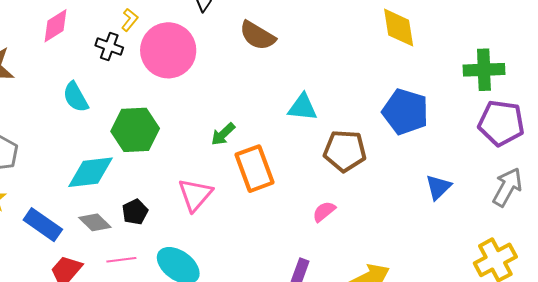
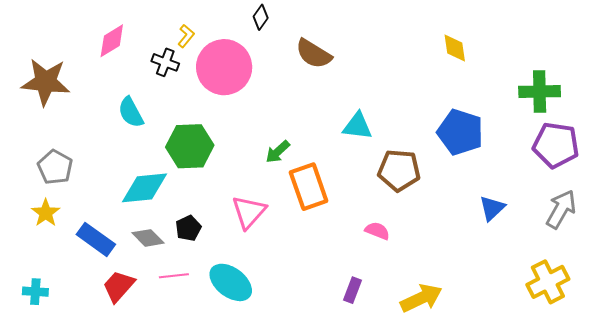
yellow diamond: (399, 28) -> (455, 48), size x0.7
pink semicircle: (324, 212) -> (377, 231), turned 60

